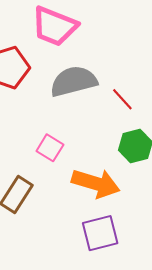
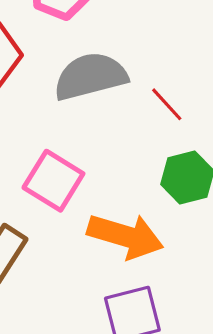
pink square: (50, 148) -> (53, 181), size x1.4

